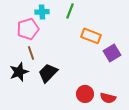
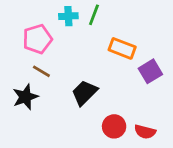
cyan cross: (42, 12) -> (68, 16), moved
brown line: (31, 53) -> (41, 71), turned -40
black trapezoid: (48, 73) -> (84, 93), moved

